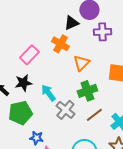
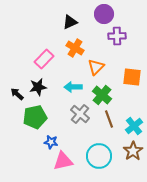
black triangle: (71, 23) -> (70, 22), moved
green cross: (87, 91) -> (102, 95), turned -30
cyan arrow: (48, 93) -> (73, 87), moved, turned -54
brown line: (94, 115) -> (109, 119), turned -72

